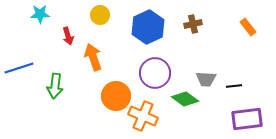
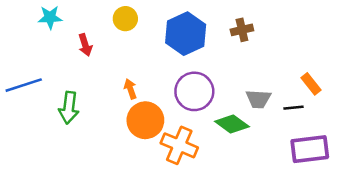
orange rectangle: (248, 27) -> (311, 84), moved
orange arrow: (93, 57) -> (130, 89), moved, size x0.6

